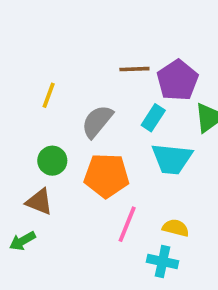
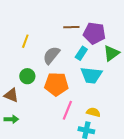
purple pentagon: (177, 80) -> (94, 33), turned -30
brown triangle: (39, 202) -> (11, 95), moved
green arrow: (22, 241) -> (11, 119), turned -152

